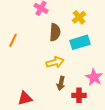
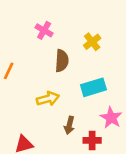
cyan rectangle: (80, 42) -> (93, 87), moved
yellow arrow: (55, 62) -> (48, 99), moved

